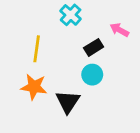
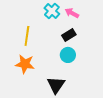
pink arrow: (119, 30) -> (72, 13), moved
black triangle: (68, 102) -> (56, 85), moved

